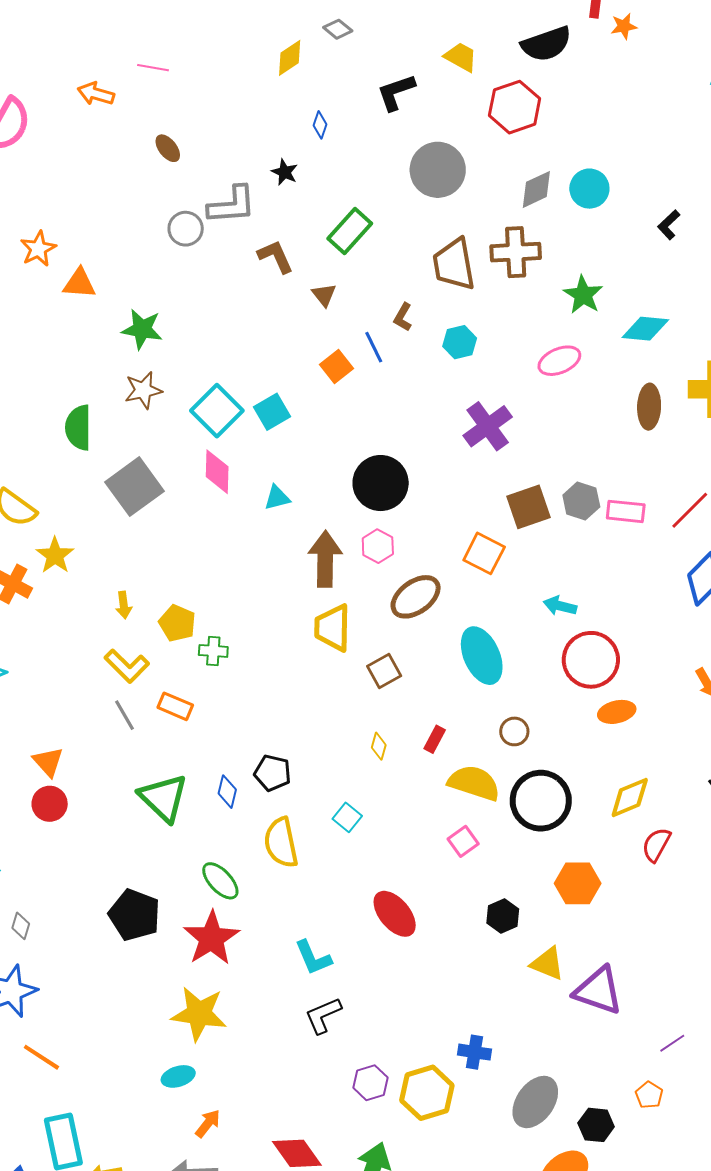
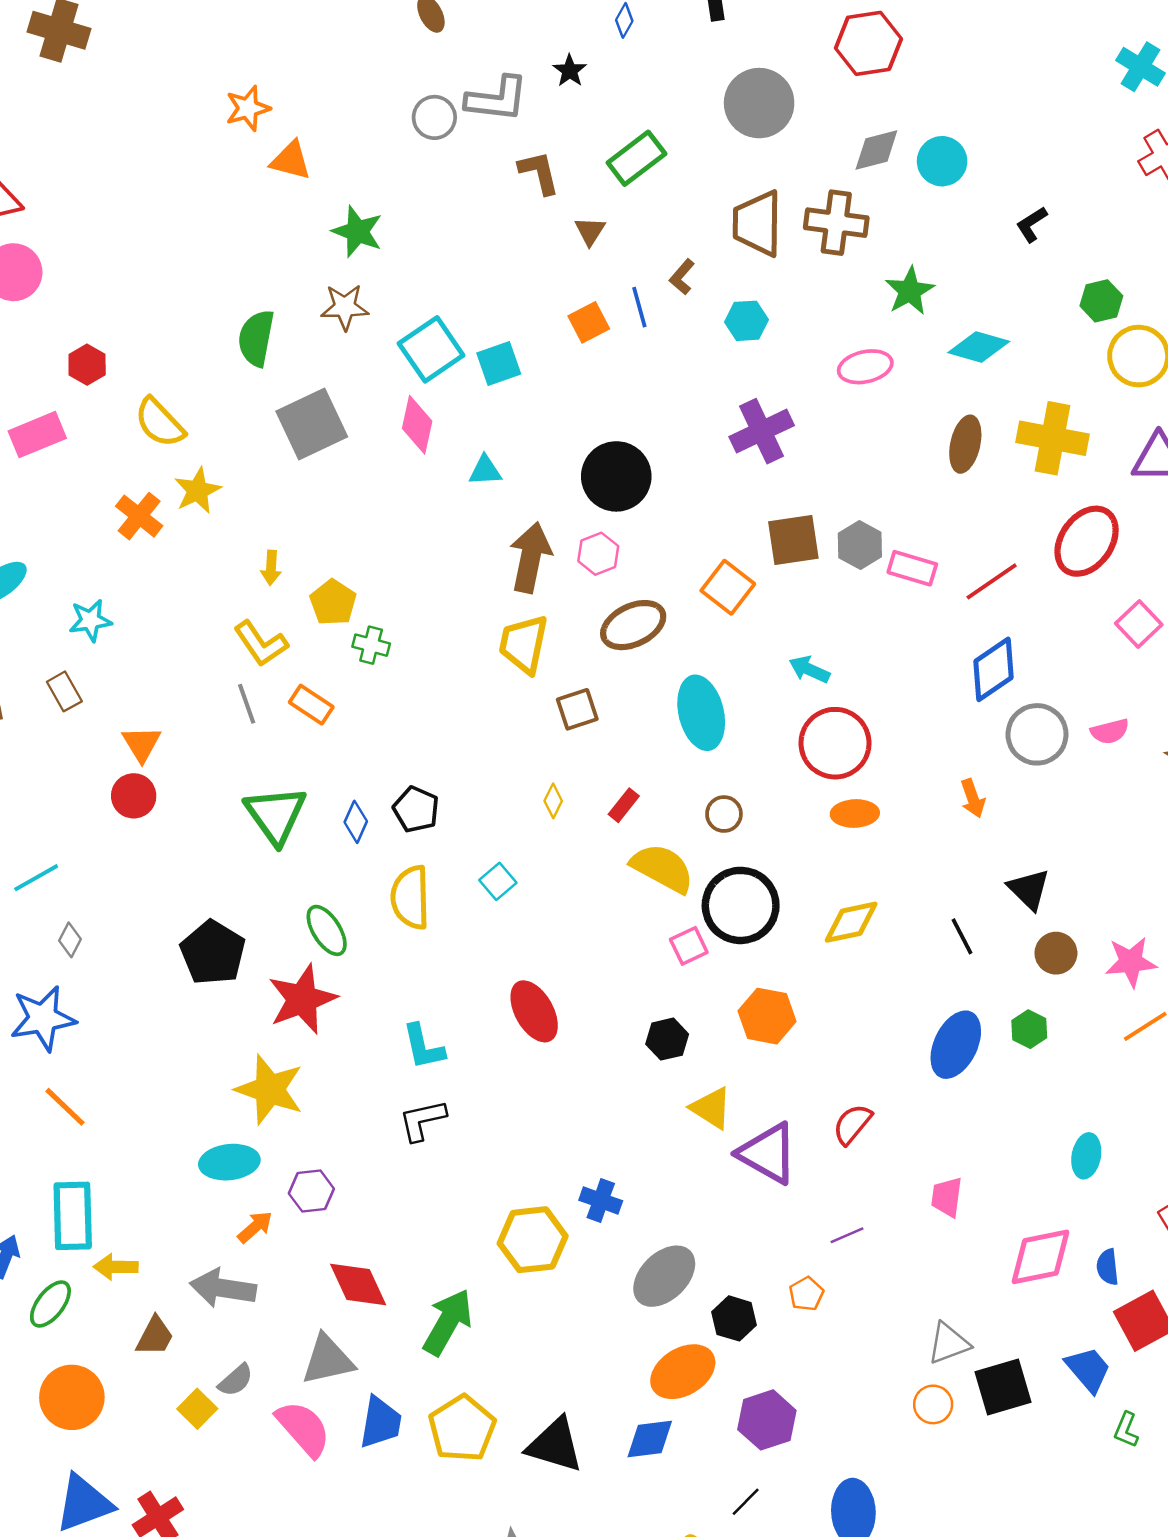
pink square: (463, 841) -> (689, 946), moved
red semicircle: (656, 845) -> (852, 1124), moved
cyan ellipse: (178, 1076) -> (229, 1162), size x1.4
purple hexagon: (370, 1083) -> (311, 1191), moved

